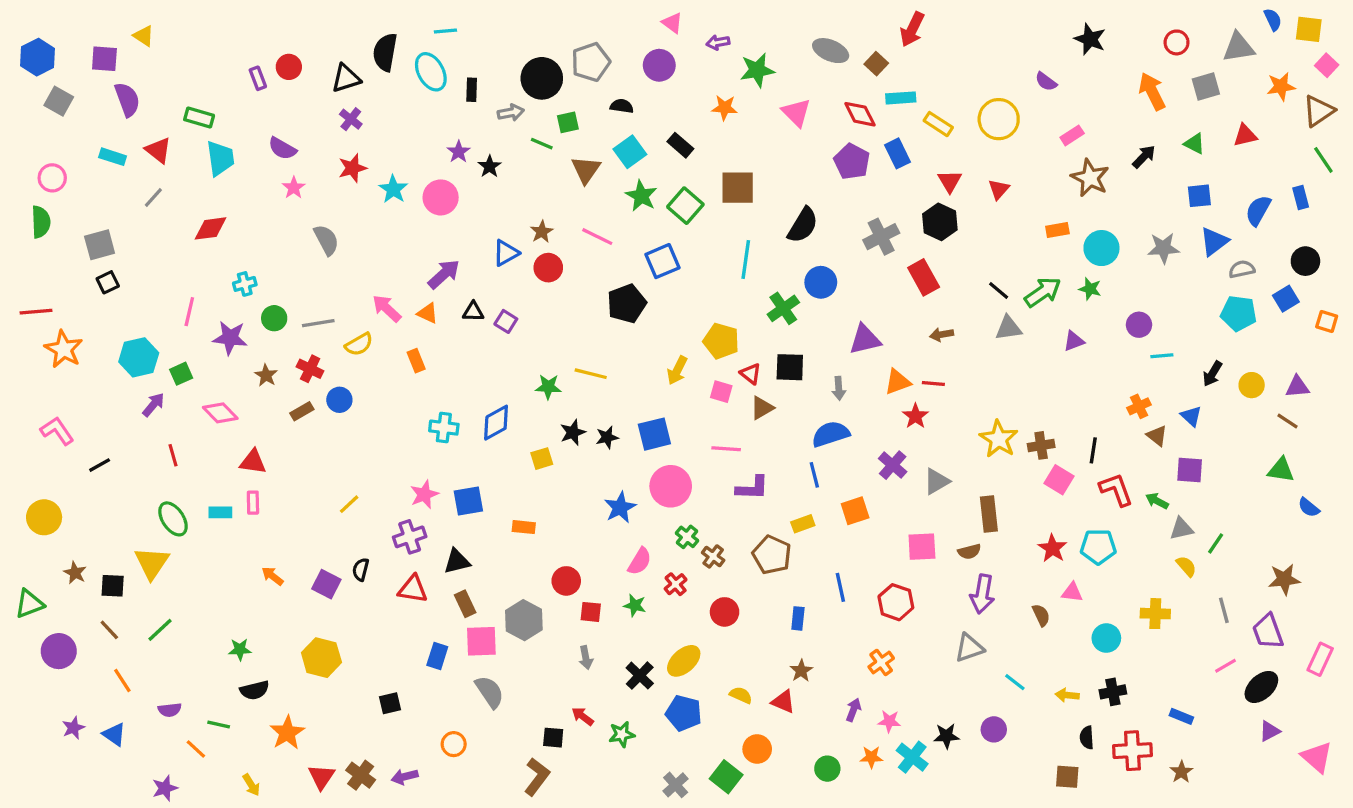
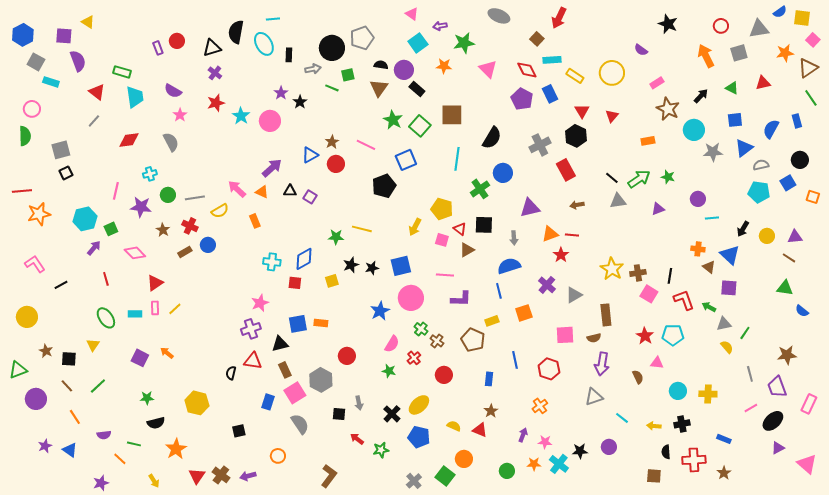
blue semicircle: (1273, 20) -> (780, 12), turned 80
gray ellipse: (831, 51) -> (499, 16), moved
purple circle: (659, 65) -> (404, 70), moved
cyan square: (630, 152) -> (418, 43), moved
cyan rectangle: (113, 157) -> (51, 82), moved
brown triangle: (586, 170) -> (379, 88), moved
gray semicircle: (326, 240) -> (171, 142), moved
cyan circle: (1101, 248) -> (694, 130), moved
orange star: (64, 349) -> (39, 214), turned 30
orange cross: (1139, 406) -> (698, 249), turned 32
blue triangle: (1191, 416) -> (730, 255), size x1.5
red triangle: (253, 462) -> (155, 283), turned -42
blue square: (468, 501) -> (298, 324), moved
yellow line: (349, 504) -> (175, 309), moved
yellow triangle: (152, 563) -> (93, 345), size x0.6
black semicircle: (361, 569) -> (231, 373), moved
purple square: (326, 584) -> (140, 358), moved
red square: (591, 612) -> (295, 283), moved
yellow cross: (1155, 614) -> (708, 394), moved
pink square: (481, 641) -> (295, 393), turned -30
black square: (553, 738) -> (339, 414), moved

